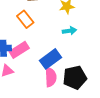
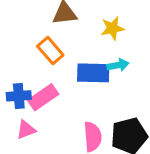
blue rectangle: (50, 59) -> (93, 73), moved, turned 40

